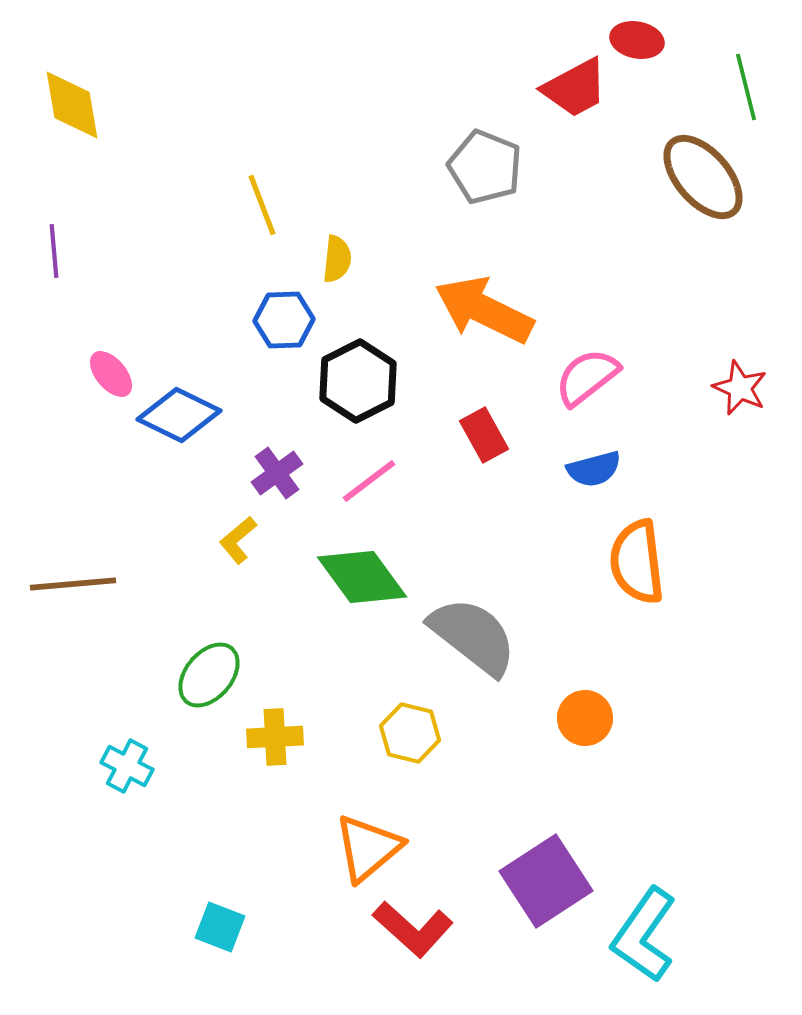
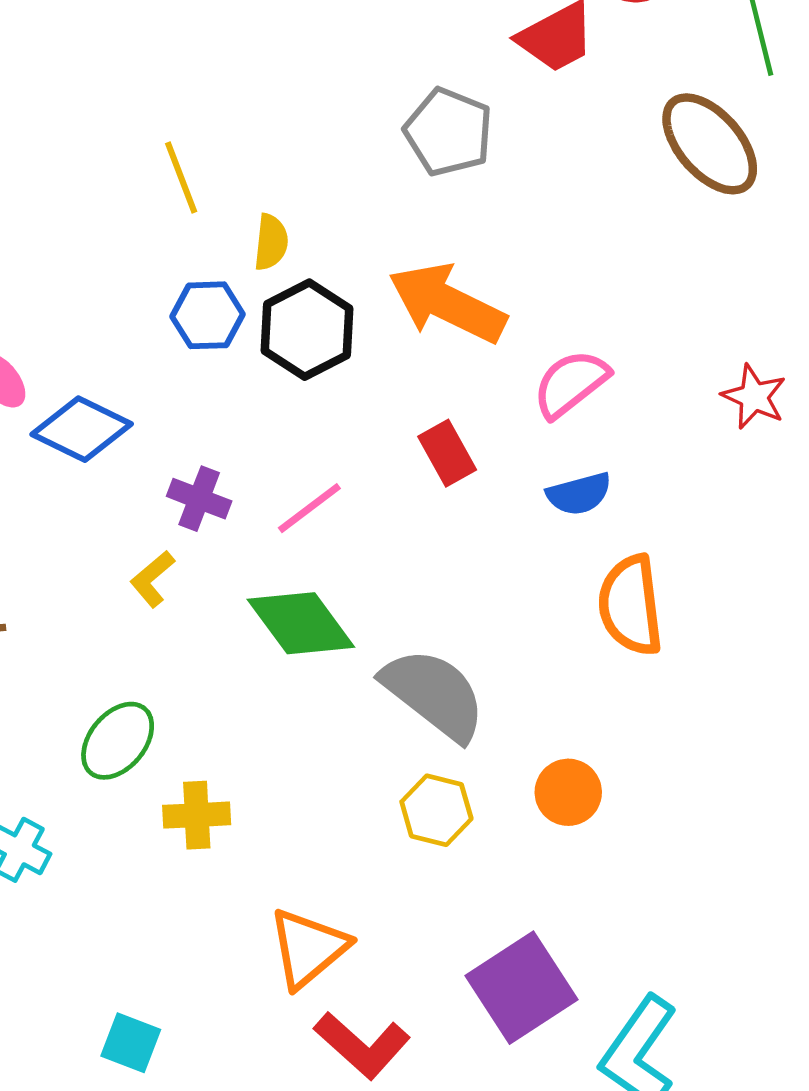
black hexagon: (358, 381) -> (307, 330), moved
purple cross: (277, 473) -> (199, 499), turned -33
yellow hexagon: (410, 733) -> (436, 810), moved

